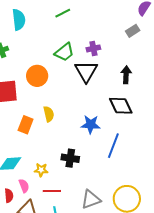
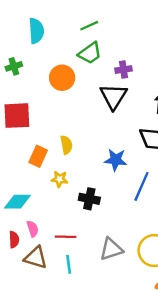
green trapezoid: (64, 52) -> (90, 53), moved
orange circle: (37, 76) -> (62, 78), moved
yellow star: (41, 170) -> (59, 179), moved

